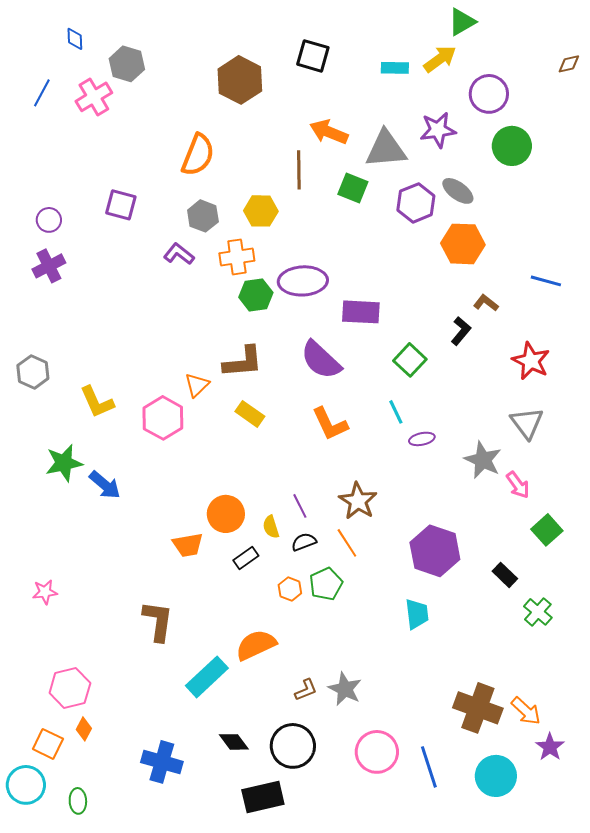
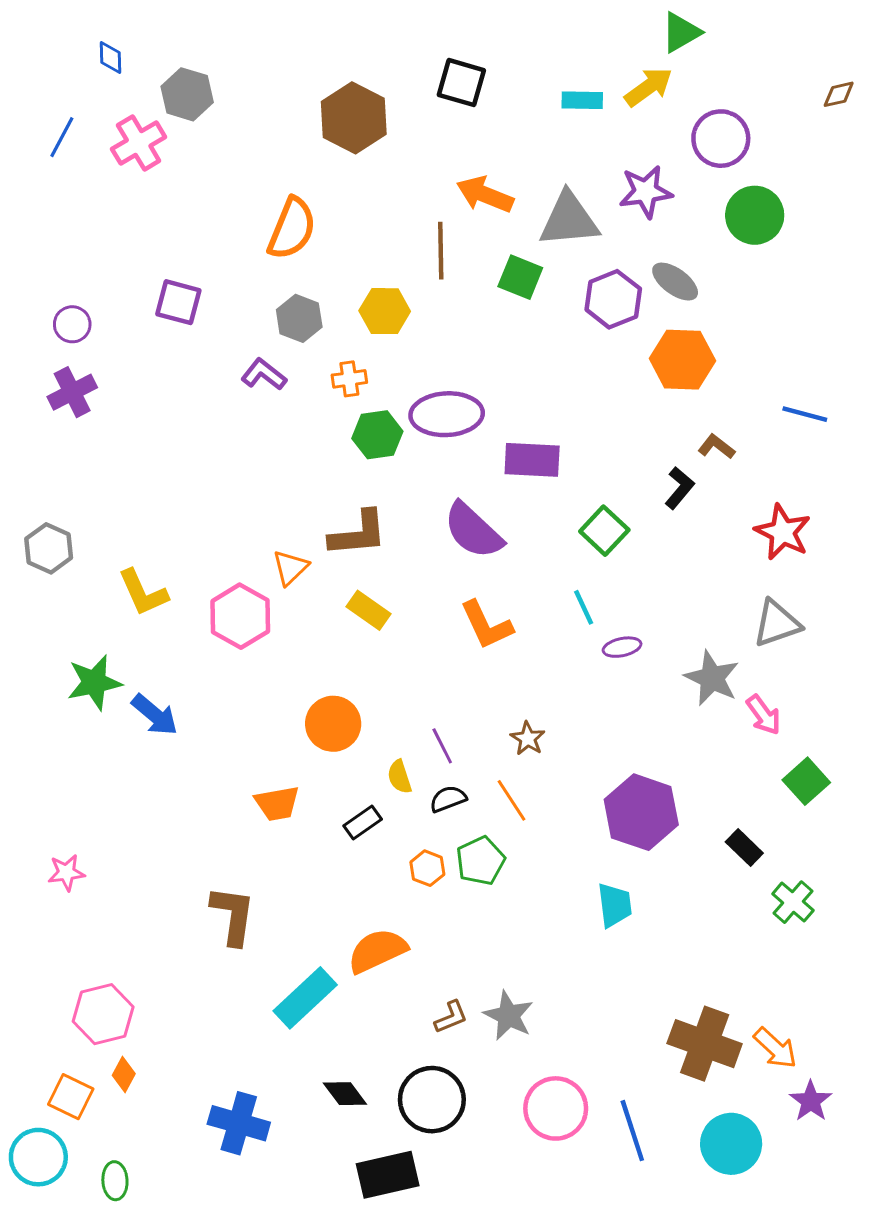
orange cross: (237, 257) -> (349, 379), size x0.7
gray triangle: (527, 423) -> (777, 624), turned 48
brown star: (358, 501) -> (528, 738), size x0.6
orange circle: (226, 514) -> (333, 724), moved

